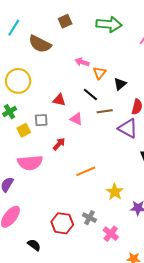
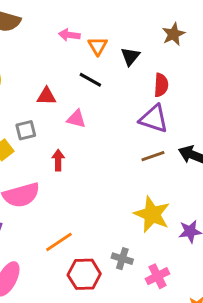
brown line: (105, 111) -> (153, 156), moved
red arrow: (59, 144) -> (58, 160), turned -32
orange line: (86, 171) -> (59, 242), moved
yellow star: (115, 192) -> (152, 214), size x1.4
pink cross: (111, 234) -> (157, 276), turned 35

